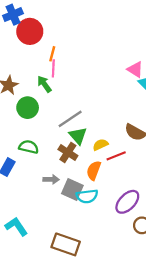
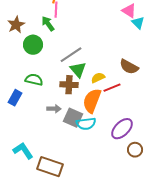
brown cross: (68, 152) -> (69, 85), turned -30
orange semicircle: (94, 170) -> (92, 101), size x1.4
brown rectangle: (66, 244) -> (50, 167), moved

